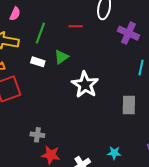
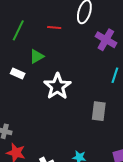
white rectangle: (38, 62) -> (18, 74), moved

